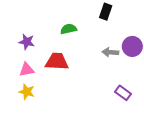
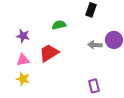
red trapezoid: (57, 62) -> (49, 53), turned -35
purple rectangle: (123, 93) -> (94, 86), moved, turned 40

